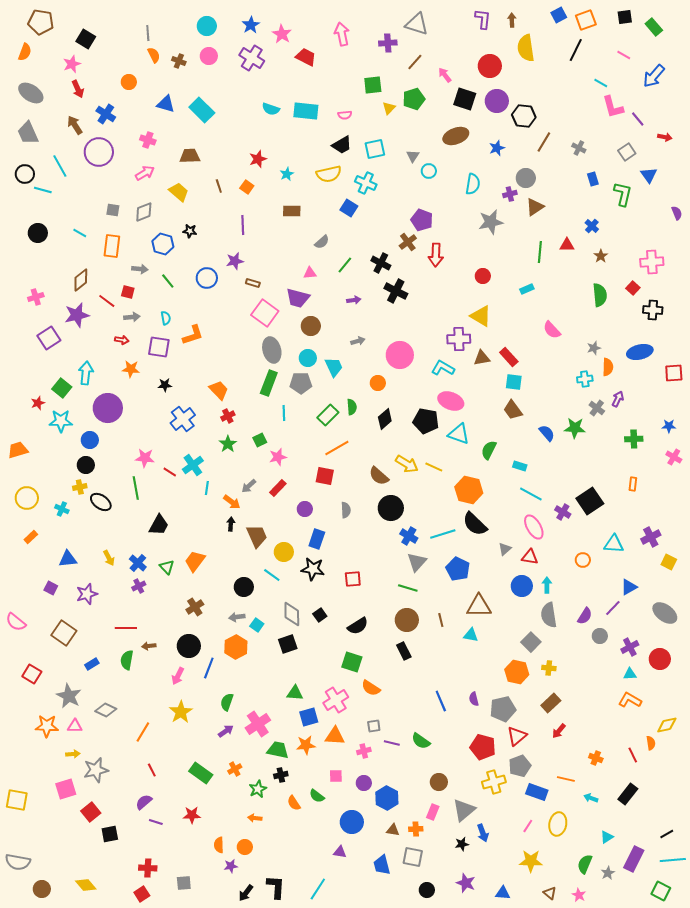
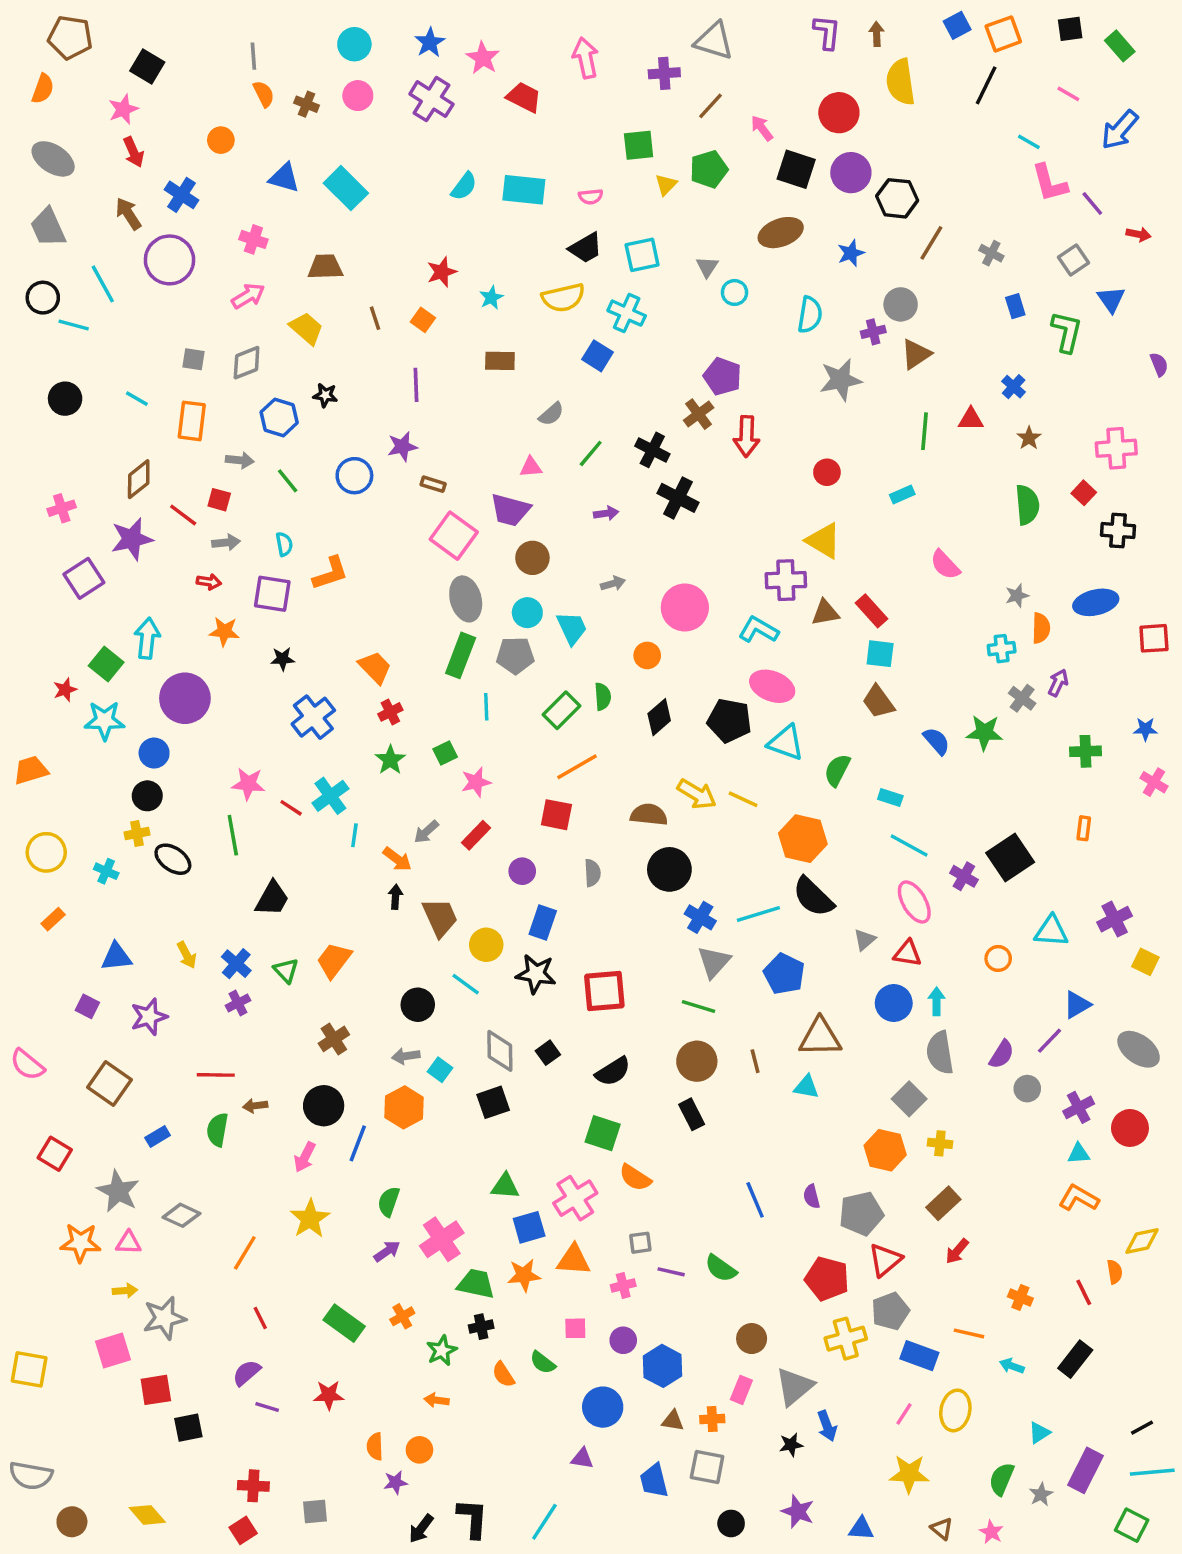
cyan semicircle: (271, 109) -> (464, 186), turned -72
brown semicircle: (379, 476) -> (649, 815), turned 145
red square: (353, 579) -> (604, 991), size x1.5
red square: (91, 812) -> (156, 1390), turned 30

